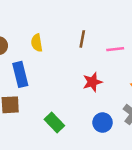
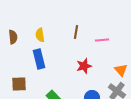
blue rectangle: (20, 74) -> (39, 59), moved

